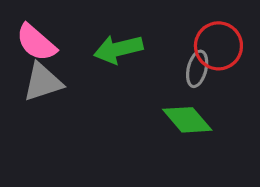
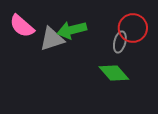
gray triangle: (43, 82) -> (52, 39), moved

